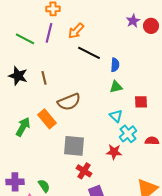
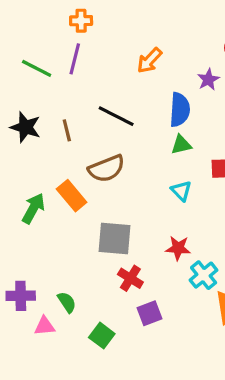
purple star: (133, 21) -> (208, 80), moved
orange arrow: (76, 31) -> (149, 60), moved
black line: (89, 53) -> (116, 116), moved
blue semicircle: (115, 65) -> (180, 110), size x1.5
cyan cross: (128, 134) -> (204, 275), moved

